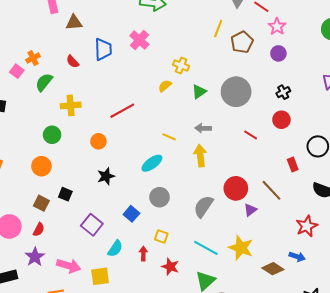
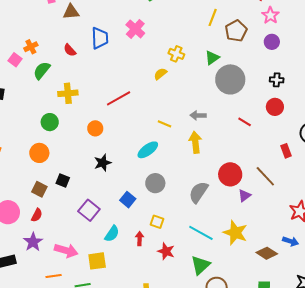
green triangle: (199, 92) -> (212, 58), moved
black cross: (283, 92) -> (277, 80), turned 32

